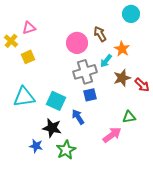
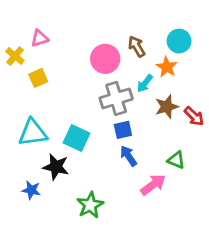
cyan circle: (131, 14) -> (179, 41), moved
blue arrow: (78, 117) -> (128, 156), moved
green triangle: (129, 117) -> (176, 160), turned 32
black star: (52, 128) -> (56, 167), moved
blue star: (36, 146) -> (31, 190), moved

